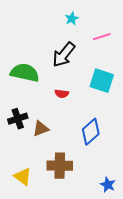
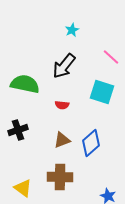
pink line: (102, 37) -> (111, 57), moved, turned 60
brown triangle: (41, 129) -> (62, 140), moved

